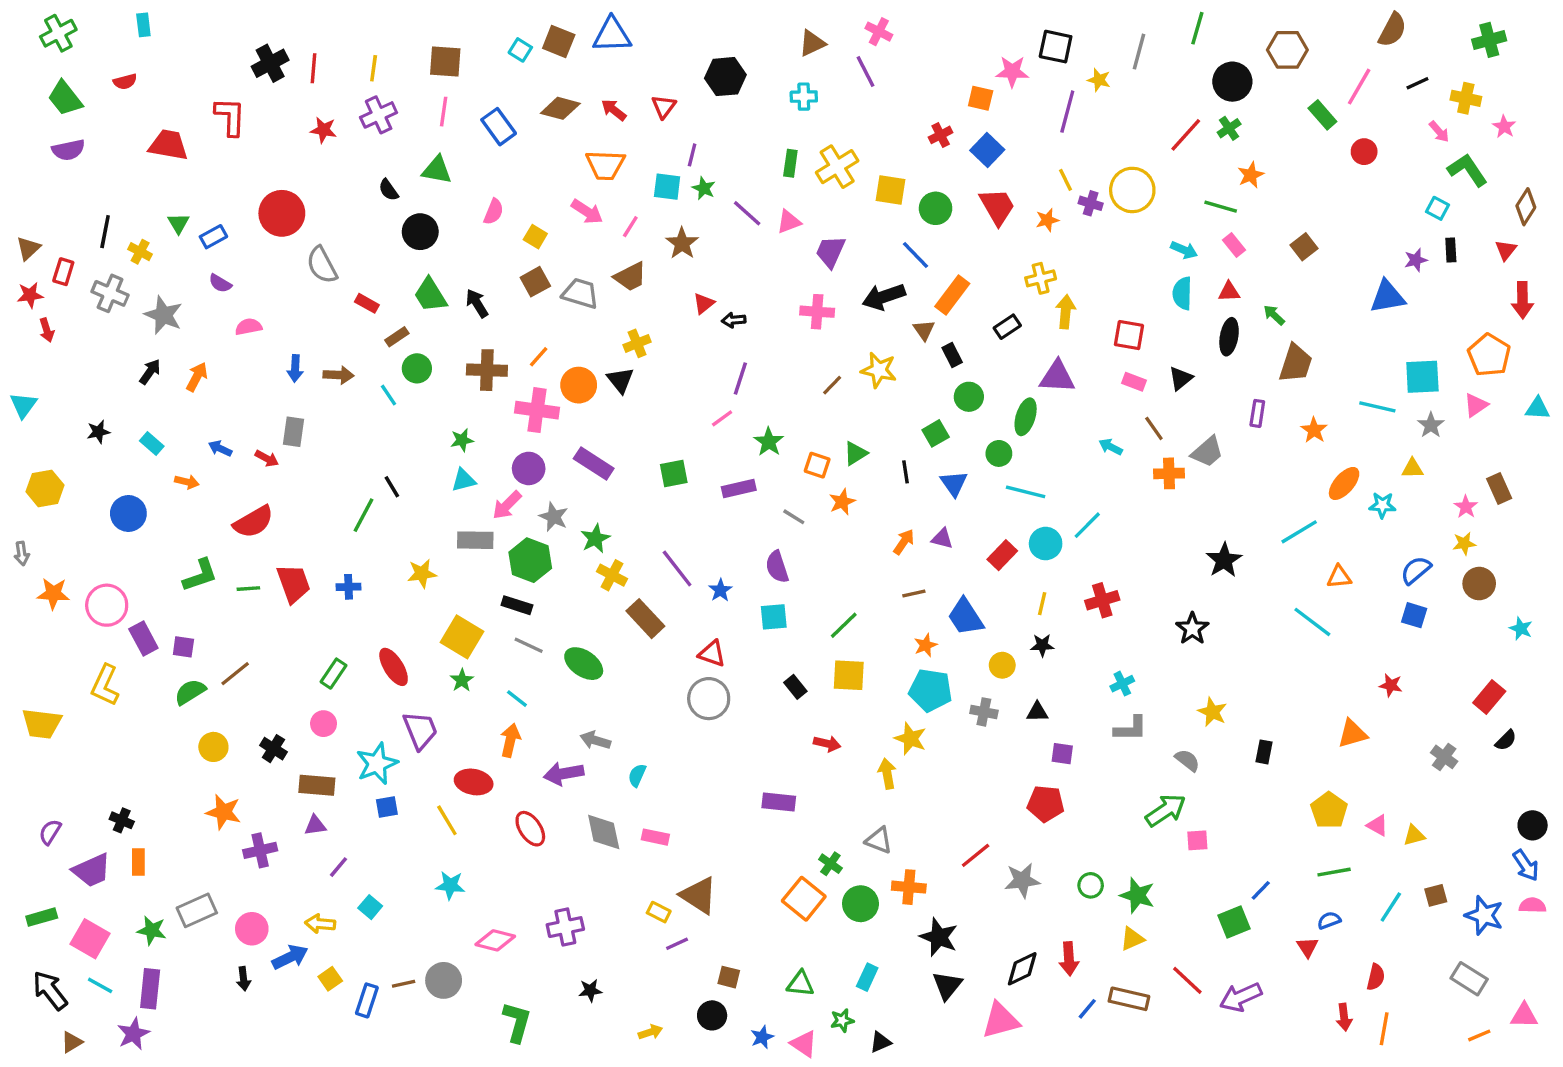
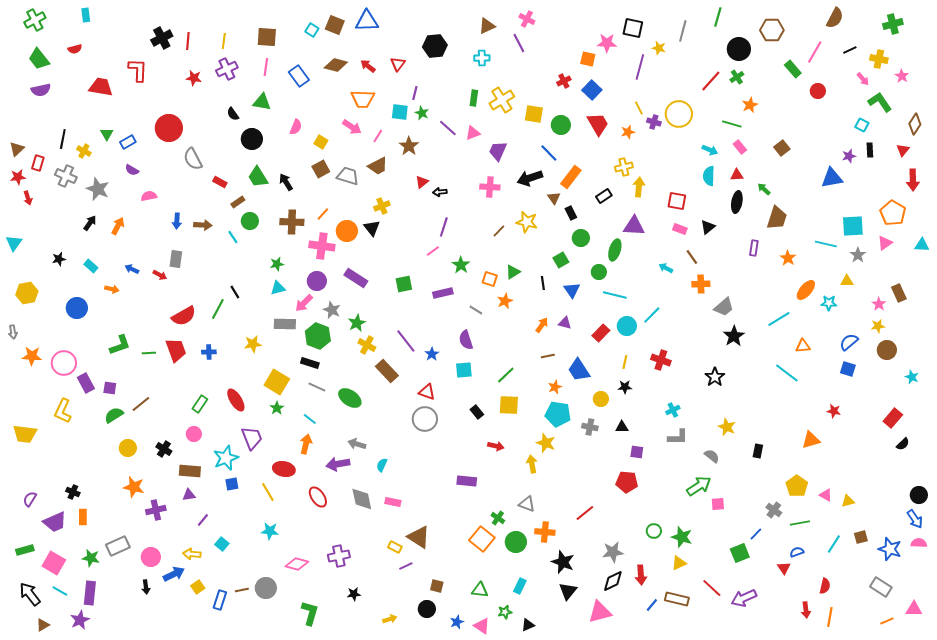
gray trapezoid: (1207, 452) -> (724, 307), moved
red semicircle: (253, 522) -> (184, 316), moved
red cross: (1102, 600) -> (661, 360), turned 36
gray cross: (1444, 757) -> (774, 510), moved
gray star: (1022, 880) -> (613, 552), moved

